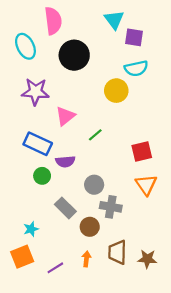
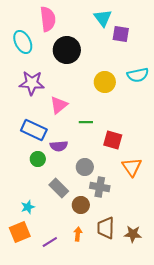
cyan semicircle: (136, 68) -> (138, 75), moved
green line: (95, 135) -> (86, 122), turned 40
red square: (142, 151) -> (113, 140), moved, turned 30

